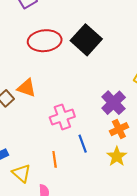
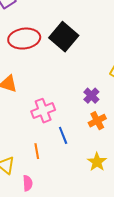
purple cross: (114, 103) -> (91, 96), size x0.7
yellow star: (117, 156) -> (97, 162), moved

